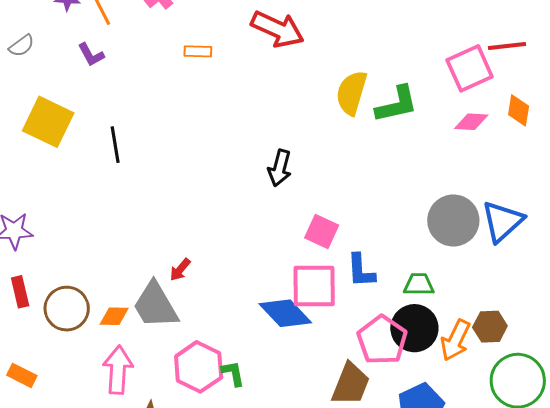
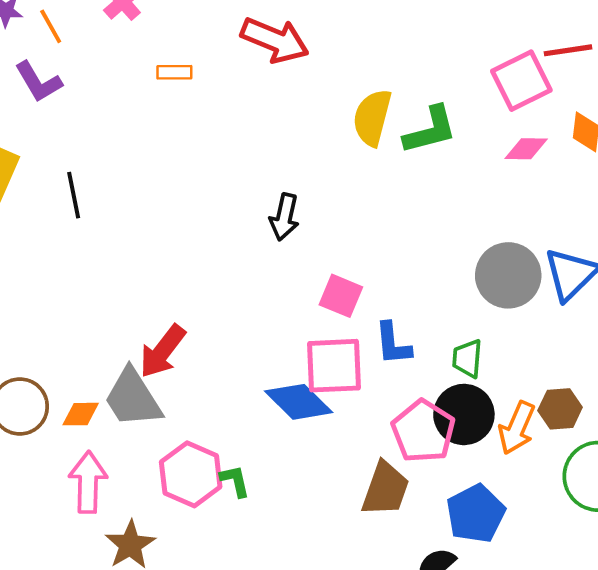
purple L-shape: (91, 55) -> (38, 82), size x1.4
red arrow: (180, 270) -> (162, 351), size x1.8
green trapezoid: (419, 284) -> (467, 358), turned -84

